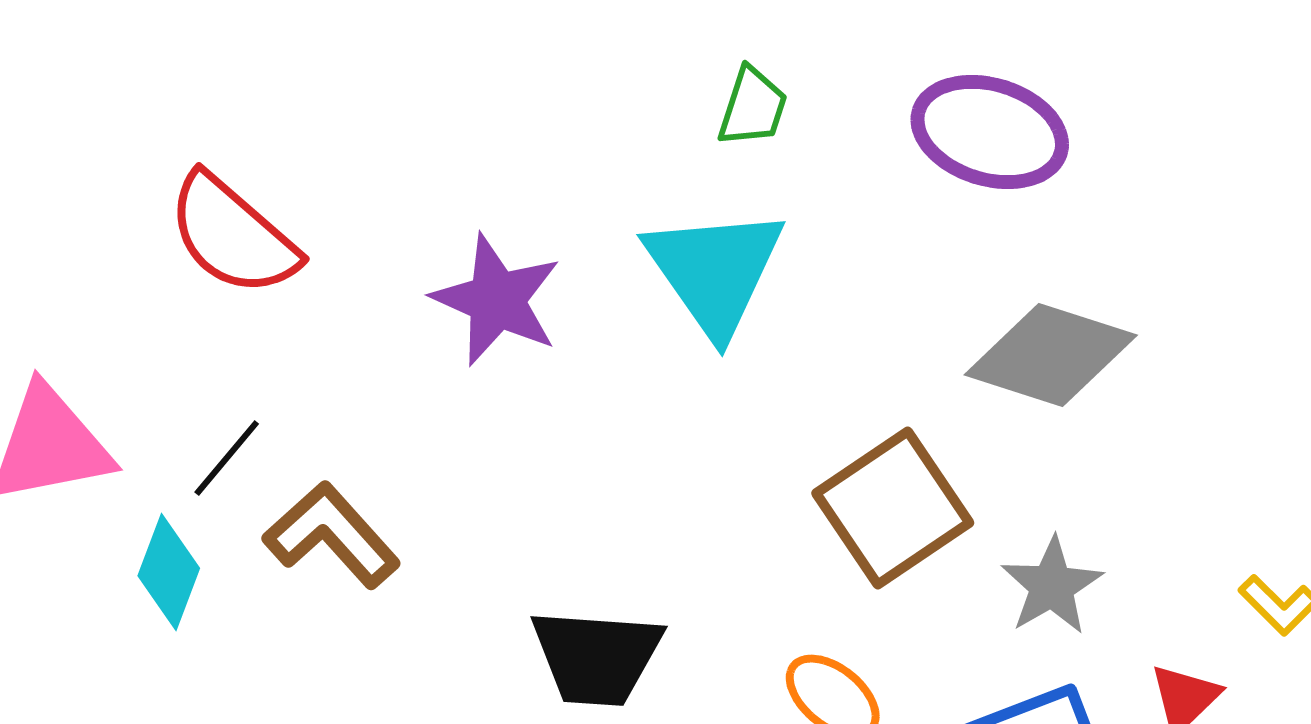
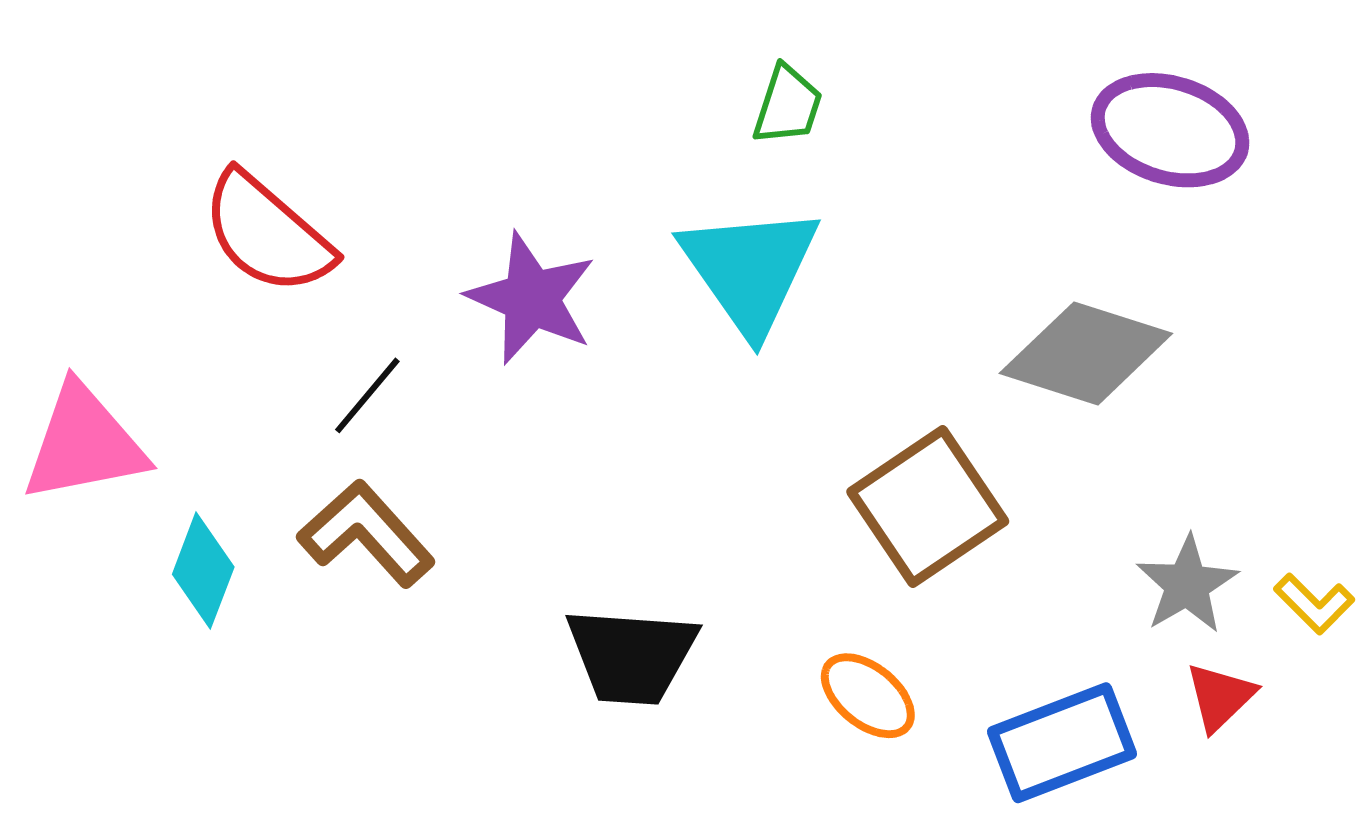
purple ellipse: (990, 132) -> (1170, 130), moved
black line: (227, 458) -> (367, 395), moved
gray star: (1052, 586) -> (1187, 585), moved

